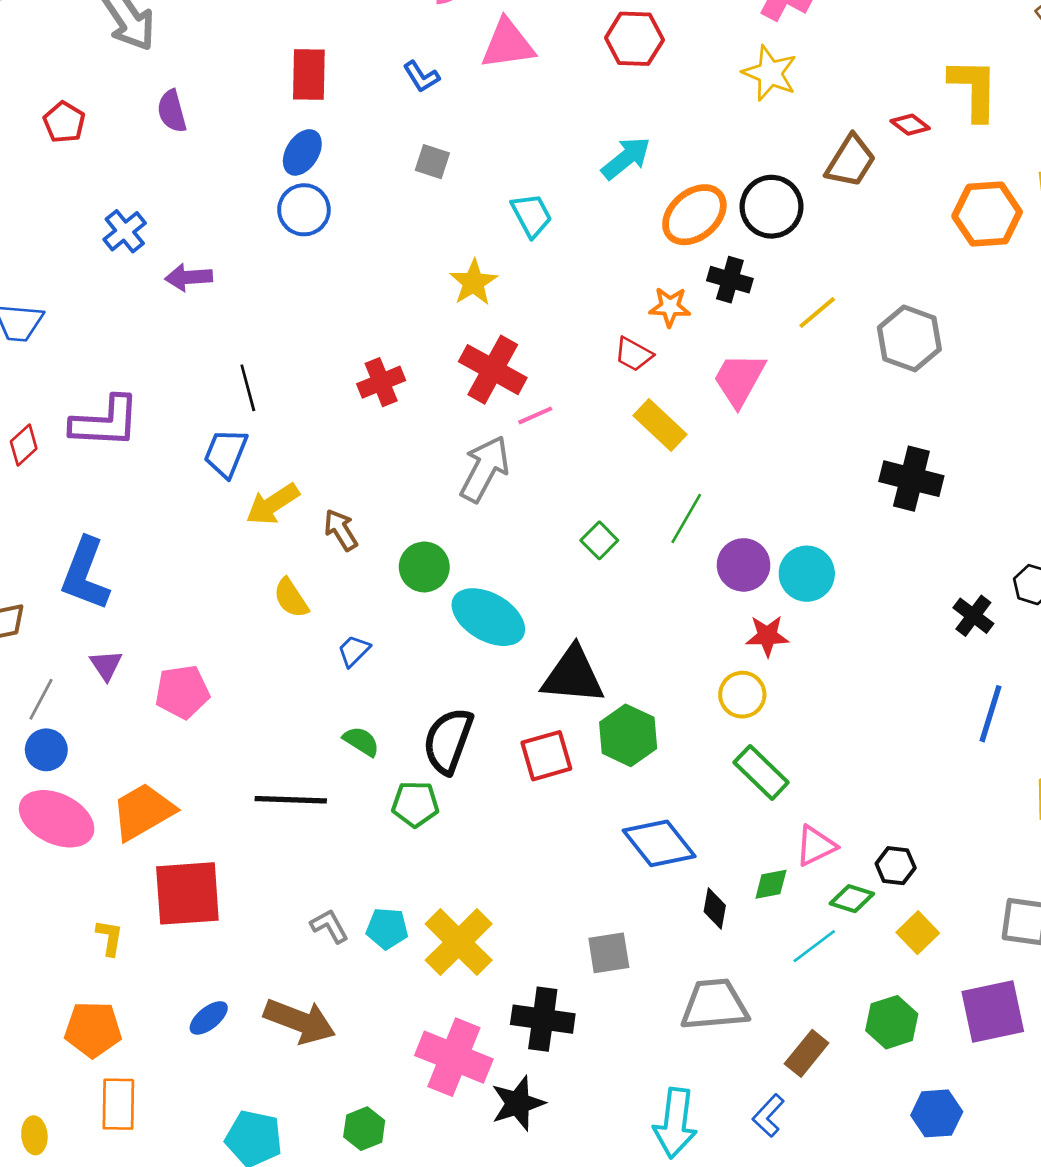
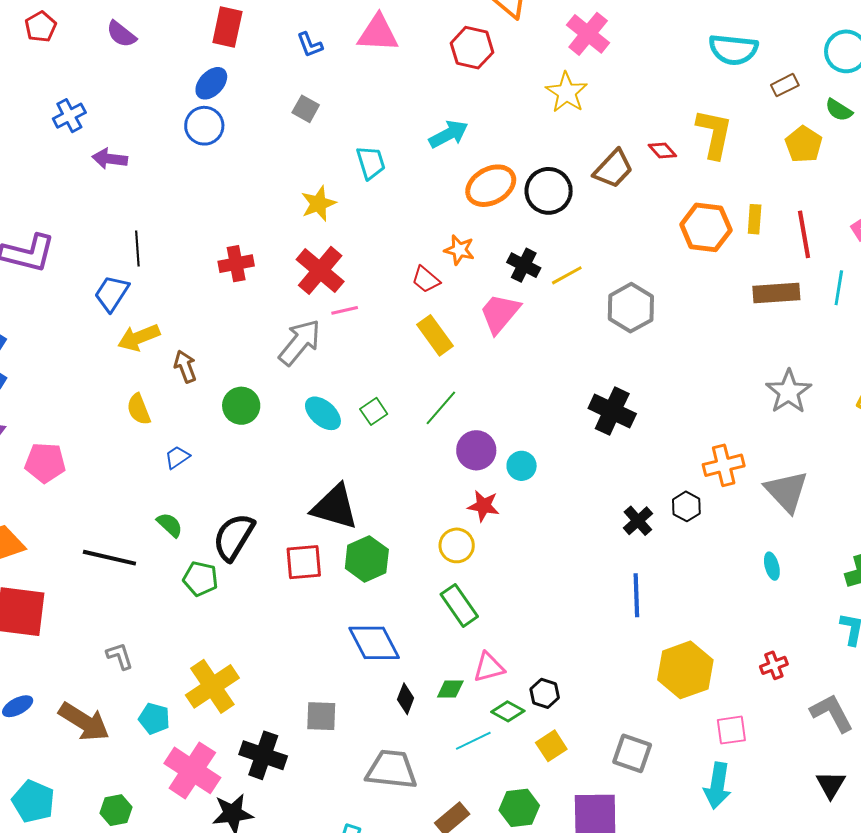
purple semicircle: (172, 111) -> (121, 34), turned -48
black cross: (730, 280) -> (524, 265), moved
cyan circle: (807, 574) -> (522, 466), size x0.7
cyan ellipse: (488, 617) -> (323, 413), moved, size x0.7
blue line: (991, 714) -> (636, 595), turned -30
cyan pentagon: (387, 928) -> (154, 719), moved

